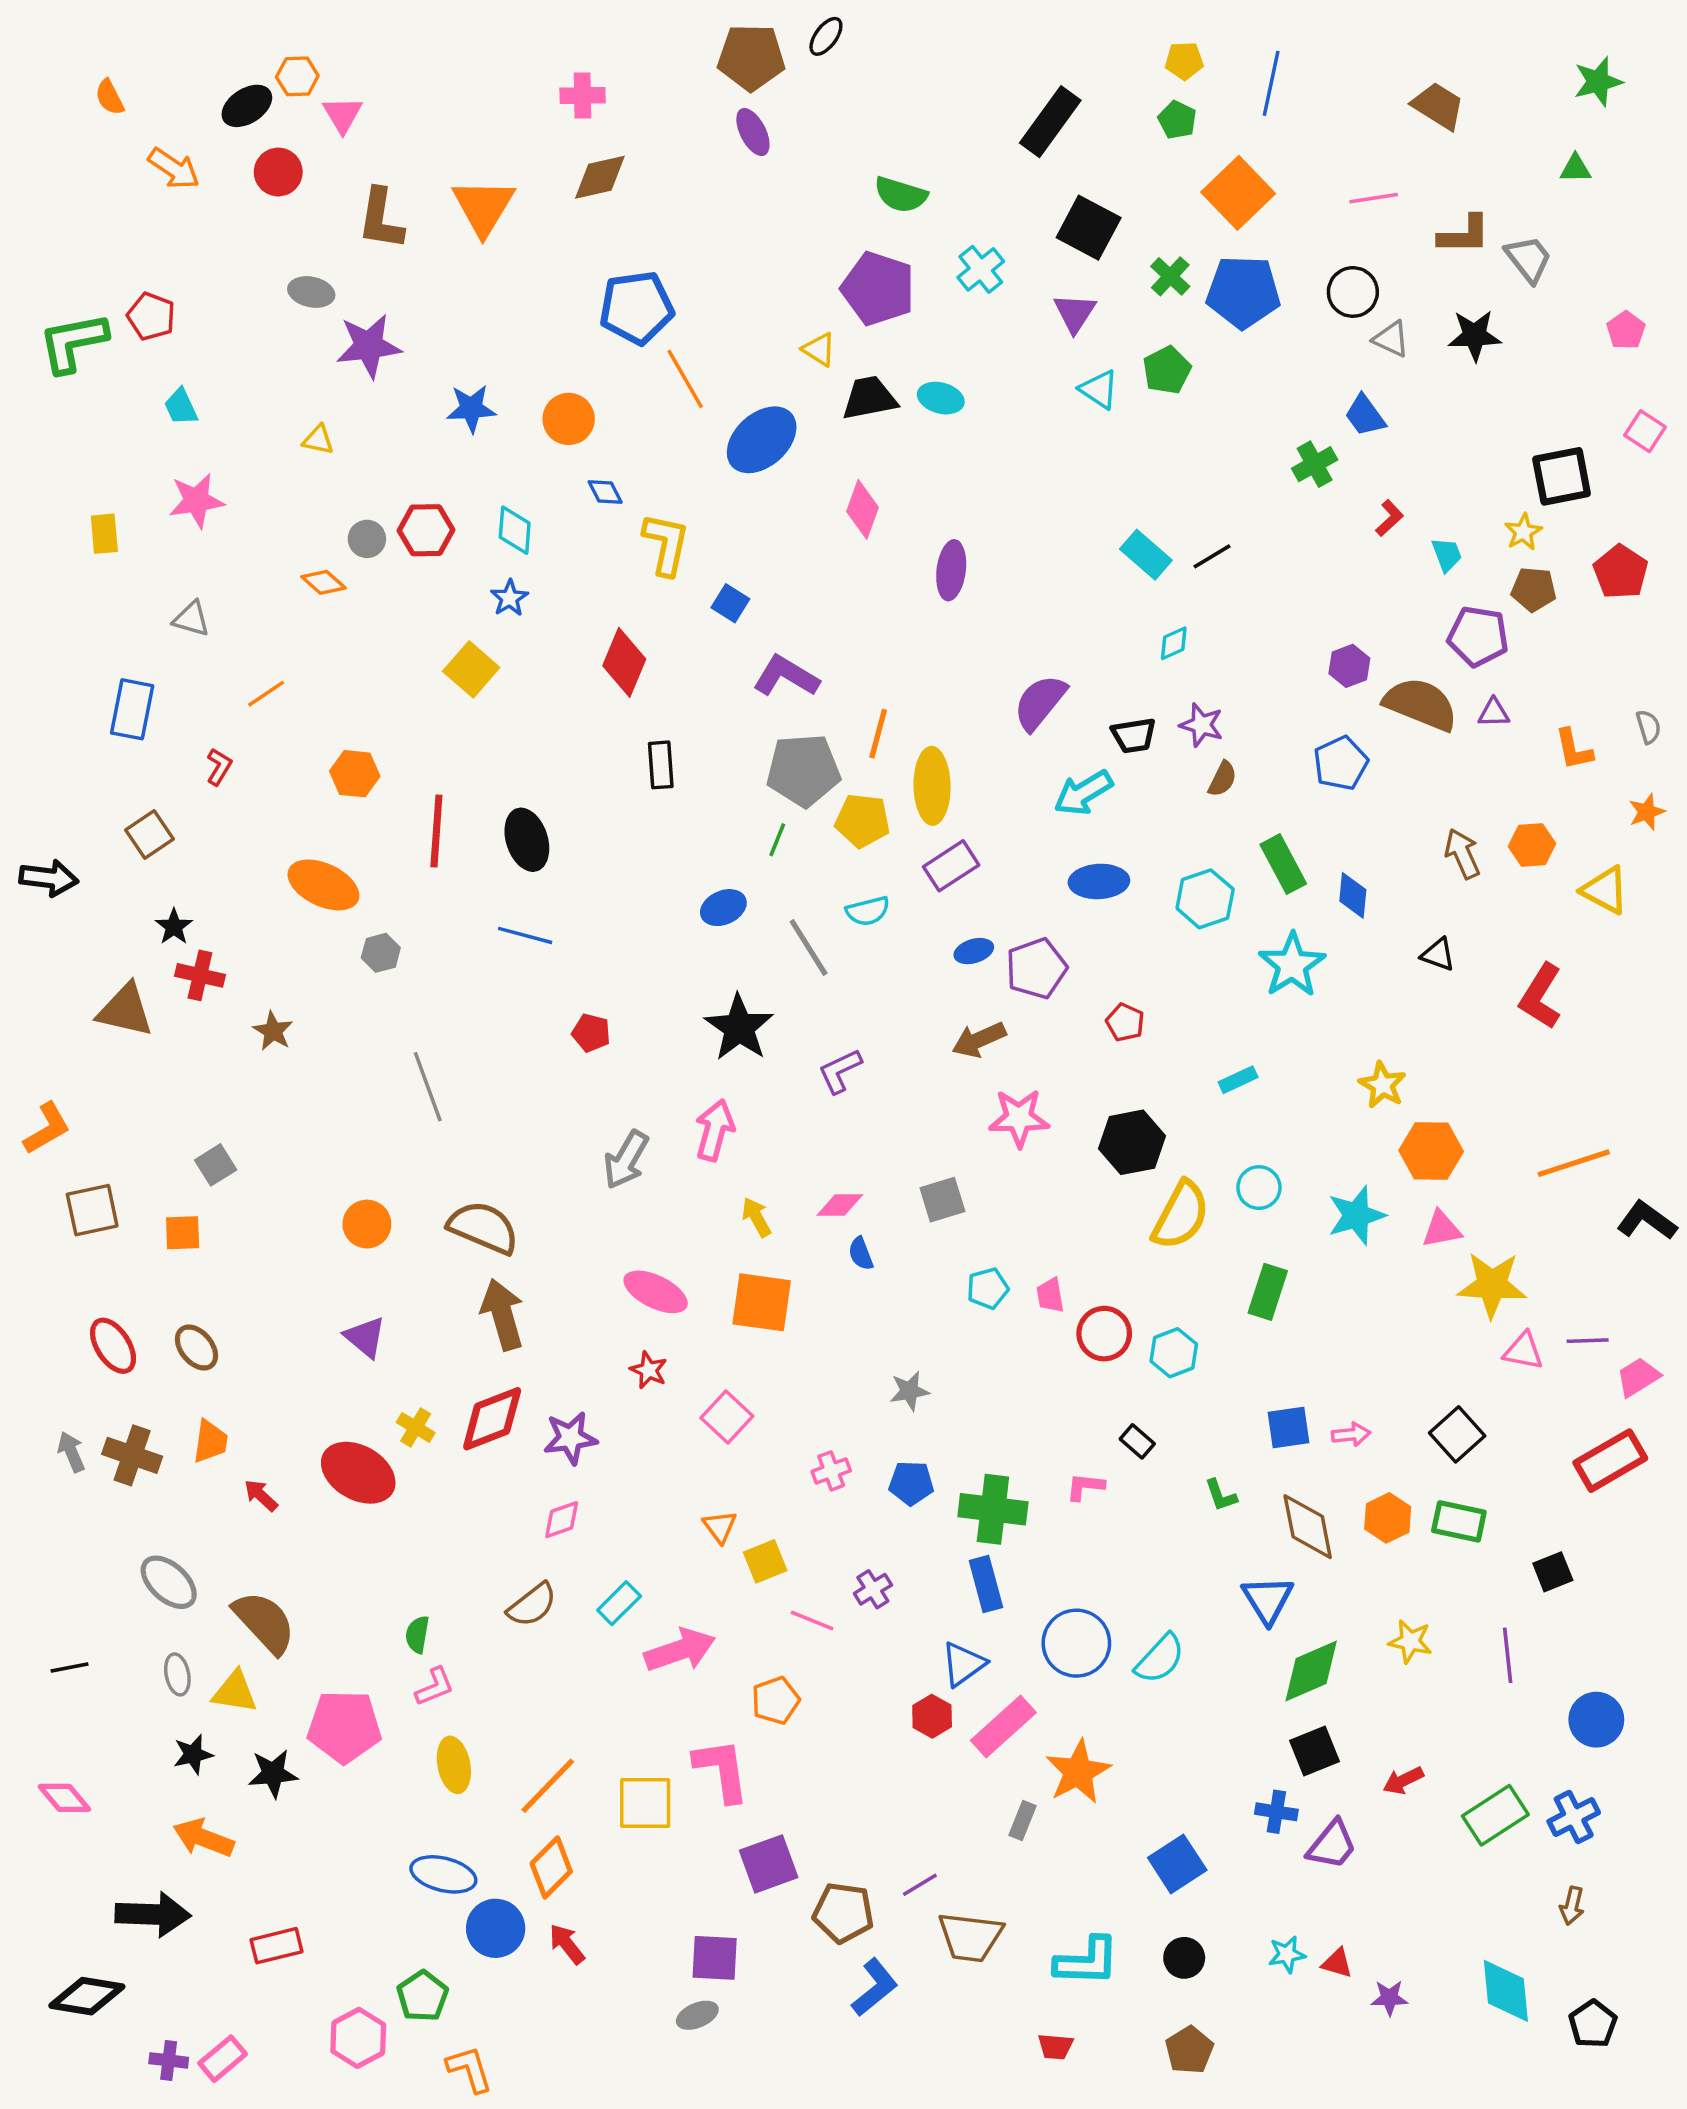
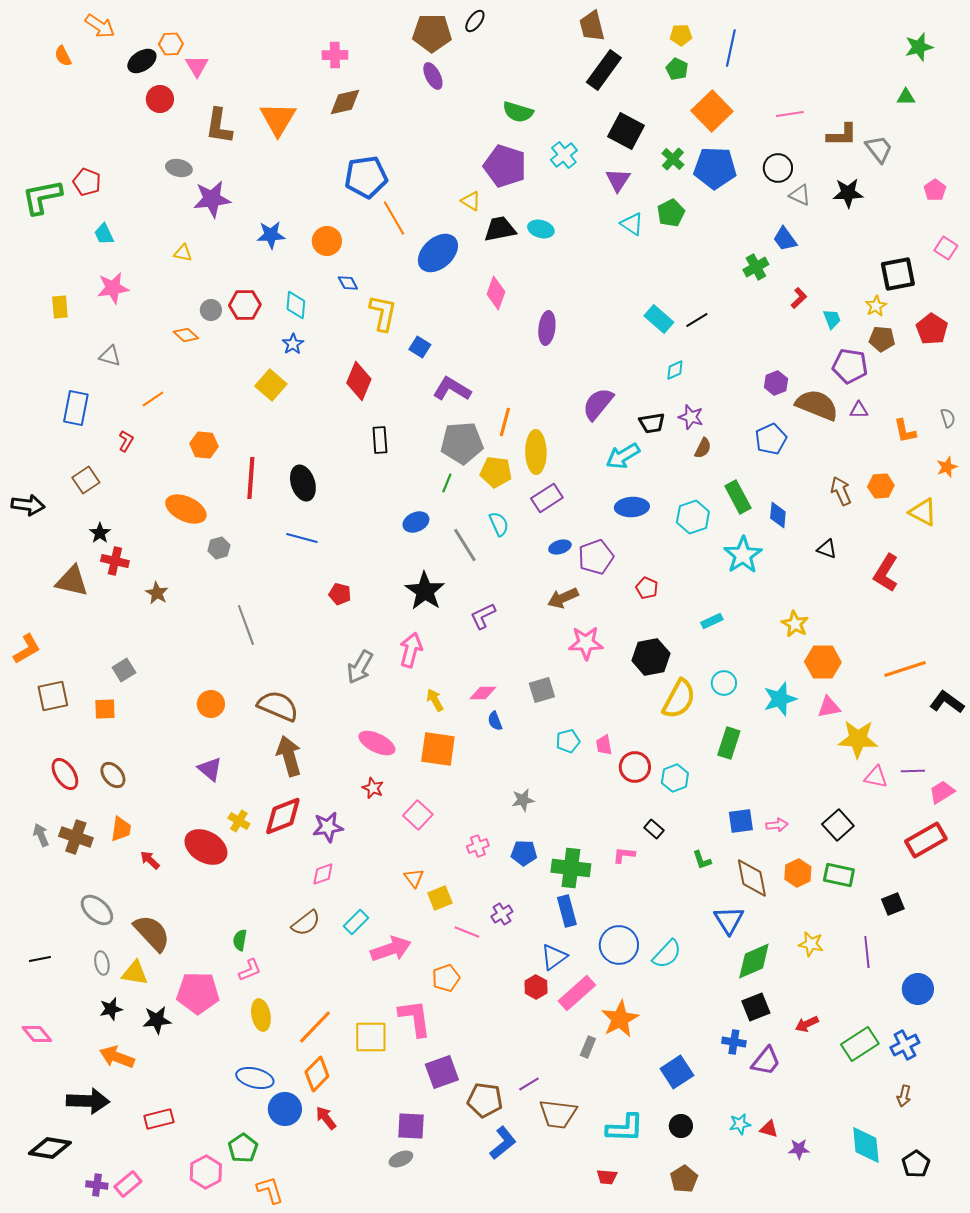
brown trapezoid: (1438, 106) -> (592, 26), moved, turned -136
orange arrow: (174, 169) -> (100, 26), moved
cyan semicircle: (868, 911) -> (499, 524), turned -100

